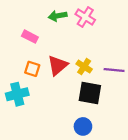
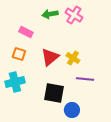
orange square: (32, 69) -> (19, 54), moved
purple line: (114, 70) -> (85, 79), moved
black square: (90, 93) -> (54, 93), moved

